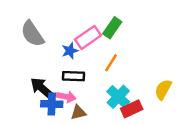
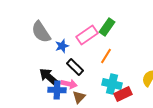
blue star: (70, 51) -> (62, 46), moved
black rectangle: (74, 76) -> (75, 67), turned 42
cyan cross: (118, 97) -> (112, 84), turned -30
brown triangle: (78, 112) -> (79, 97), turned -32

